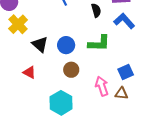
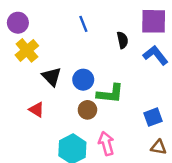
green L-shape: (99, 43) -> (110, 94), moved
pink arrow: (102, 86) -> (106, 143), moved
brown triangle: (121, 93) -> (158, 147), moved

